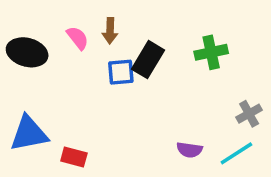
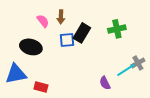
black ellipse: (27, 52) -> (31, 47), moved
purple semicircle: (189, 150) -> (105, 83), turned 56
cyan line: (236, 153) -> (126, 70), moved

